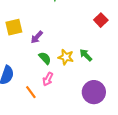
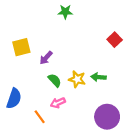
green arrow: (86, 55) -> (99, 77), turned -40
pink arrow: (48, 79) -> (58, 103), turned 40

